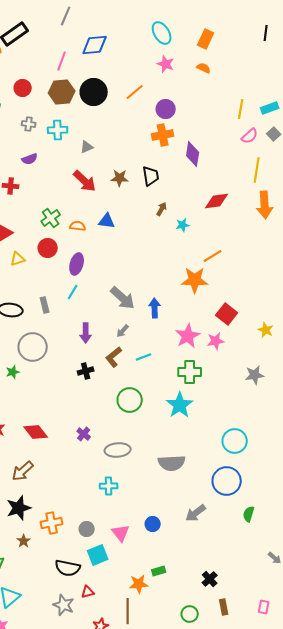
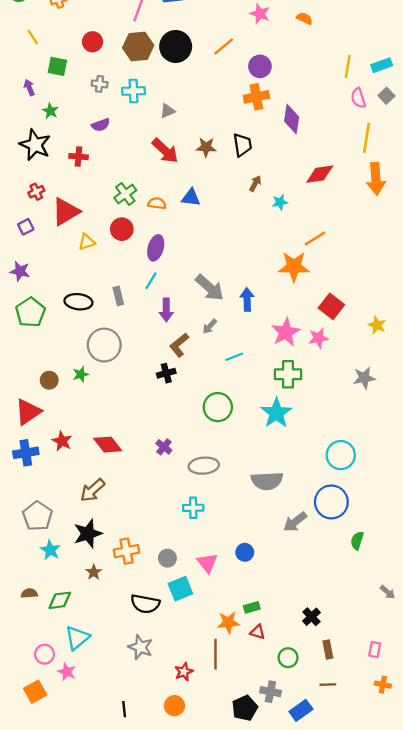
pink semicircle: (250, 136) -> (358, 98), turned 114
purple arrow: (86, 333) -> (166, 310), moved
brown L-shape: (114, 357) -> (179, 345), moved
gray arrow: (196, 513) -> (295, 522), moved
red triangle: (88, 592) -> (258, 632), moved, turned 32

